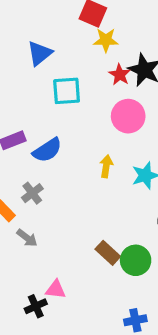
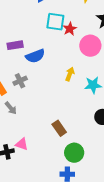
red star: (120, 75) -> (70, 29), moved
green circle: (136, 260) -> (74, 153), moved

